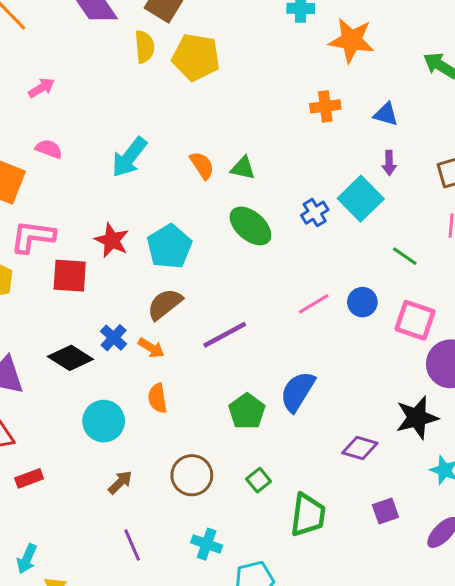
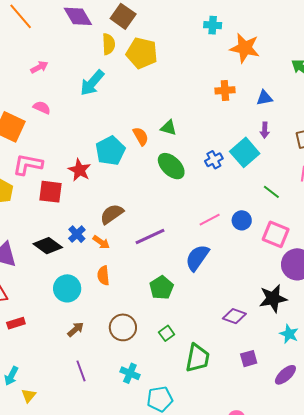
blue triangle: (386, 114) -> (264, 98), turned -30
cyan arrow: (129, 157) -> (92, 83), moved
orange semicircle: (202, 165) -> (141, 136), moved
cyan pentagon: (169, 247) -> (110, 151), moved
blue semicircle: (298, 392) -> (197, 258), moved

